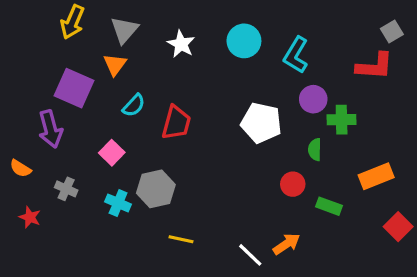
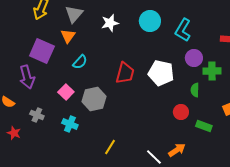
white star: (181, 44) -> (110, 23), turned 30
red trapezoid: (176, 123) -> (125, 73), moved
gray hexagon: (156, 189) -> (94, 99), moved
yellow line: (181, 239) -> (110, 147), turned -70

